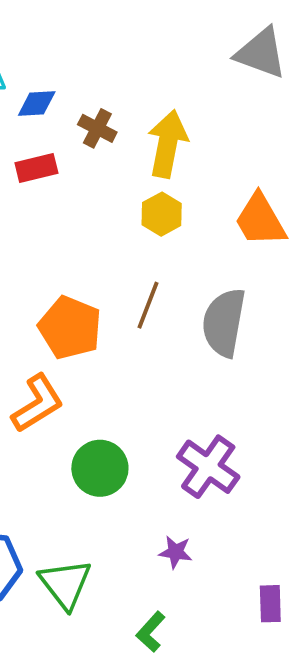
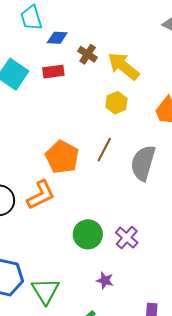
yellow arrow: (168, 144) -> (123, 66), turned -68
purple cross: (208, 467) -> (127, 238), size x0.7
green circle: (100, 468) -> (88, 234), moved

